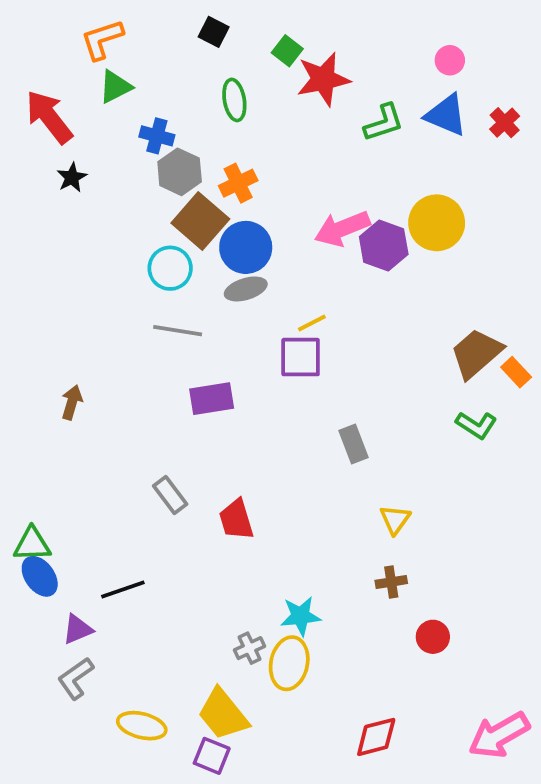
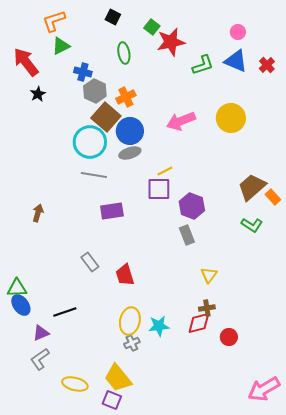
purple hexagon: (384, 246) -> (192, 206), moved
cyan circle: (170, 268) -> (90, 142), size x1.4
yellow ellipse: (289, 663) -> (130, 321), moved
red diamond: (376, 737) -> (199, 323), moved

